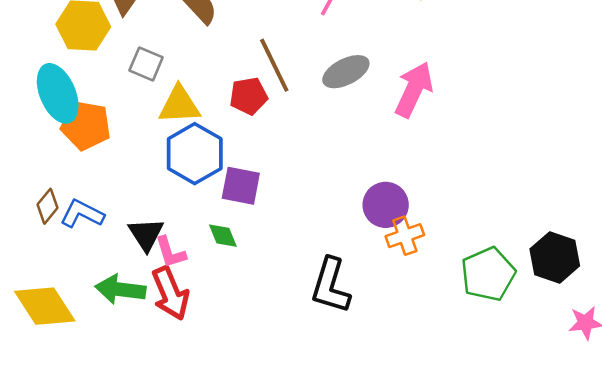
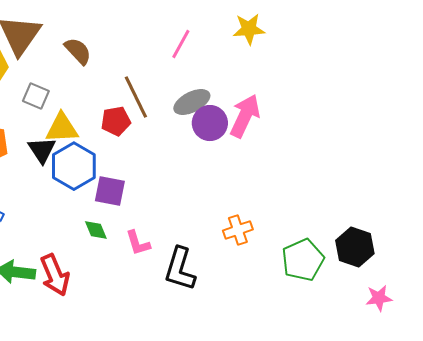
purple circle: (386, 205) -> (210, 123), moved
black triangle: (146, 234) -> (42, 150), moved
pink L-shape: (170, 252) -> (138, 243), moved

